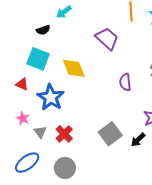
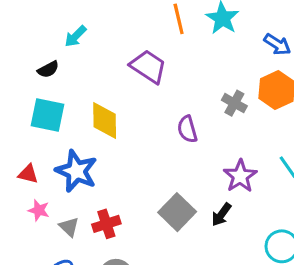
yellow diamond: (74, 68) -> (105, 121), turned 30
red triangle: (22, 84) -> (28, 174), moved
red cross: (64, 134) -> (106, 224), turned 36

